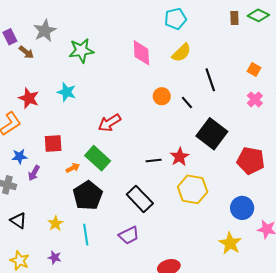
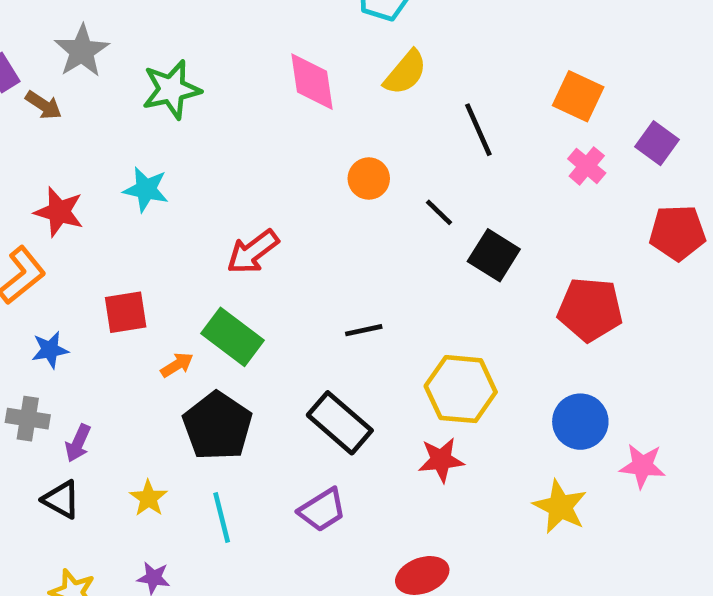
orange square: (254, 69) -> (578, 96), size x1.5
black line: (187, 103) -> (439, 212), moved
black square: (212, 134) -> (494, 255), size x0.7
red star: (180, 157) -> (441, 460), moved, turned 30
purple arrow: (34, 173) -> (78, 443), moved

